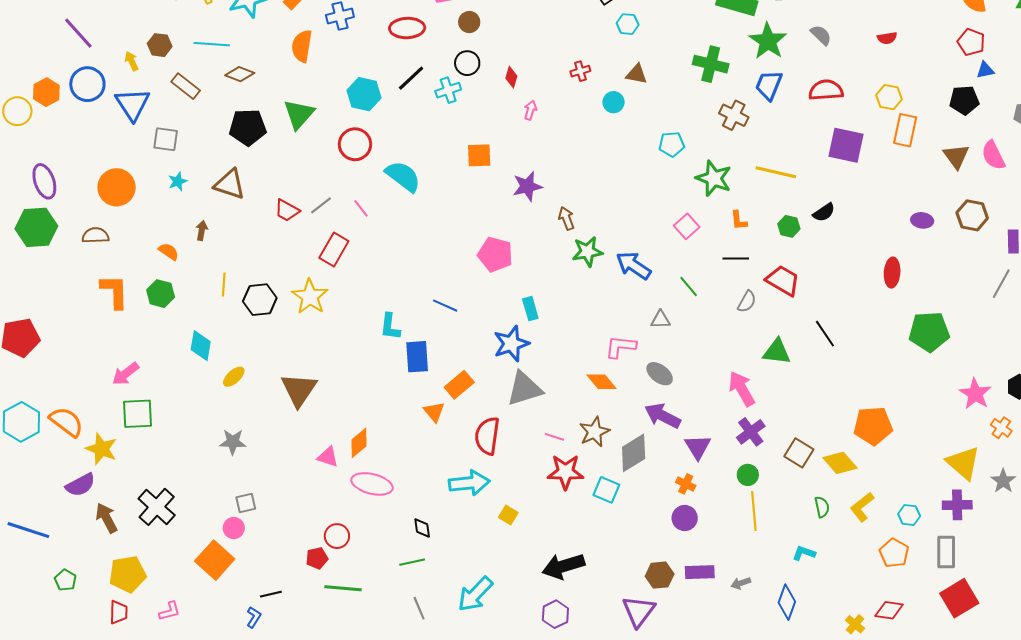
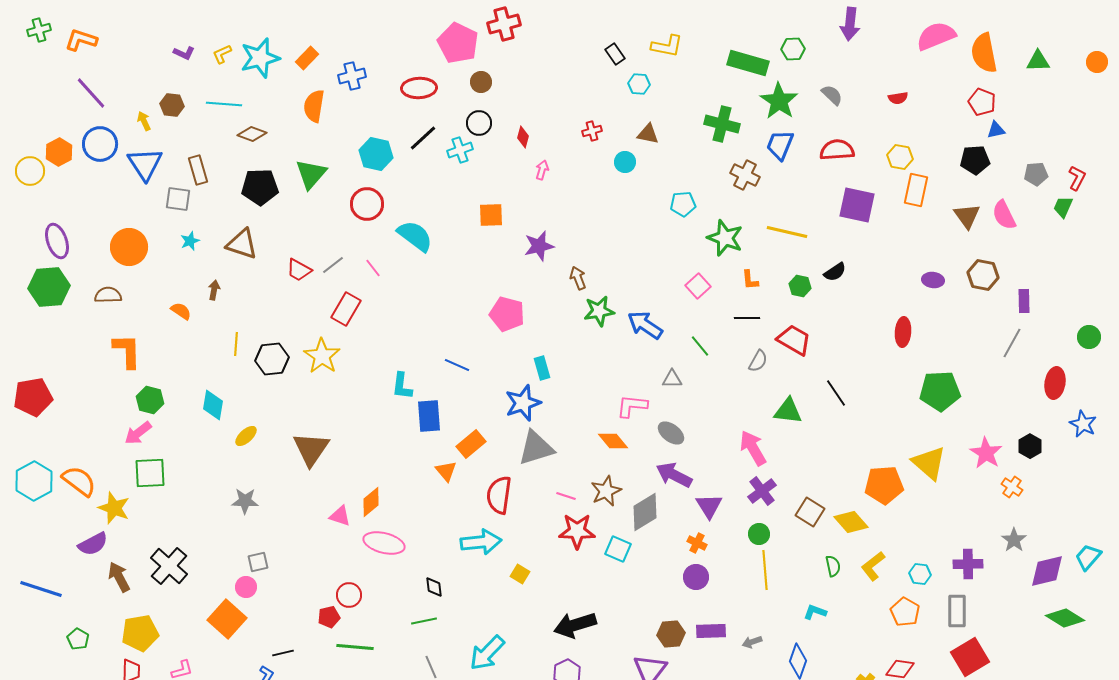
brown rectangle: (186, 86) -> (198, 170), moved, turned 36
green hexagon: (161, 294) -> (150, 400), moved
yellow triangle: (963, 463) -> (929, 463), moved

